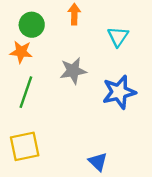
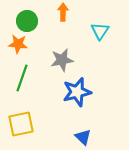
blue star: (119, 92) -> (77, 92), moved

